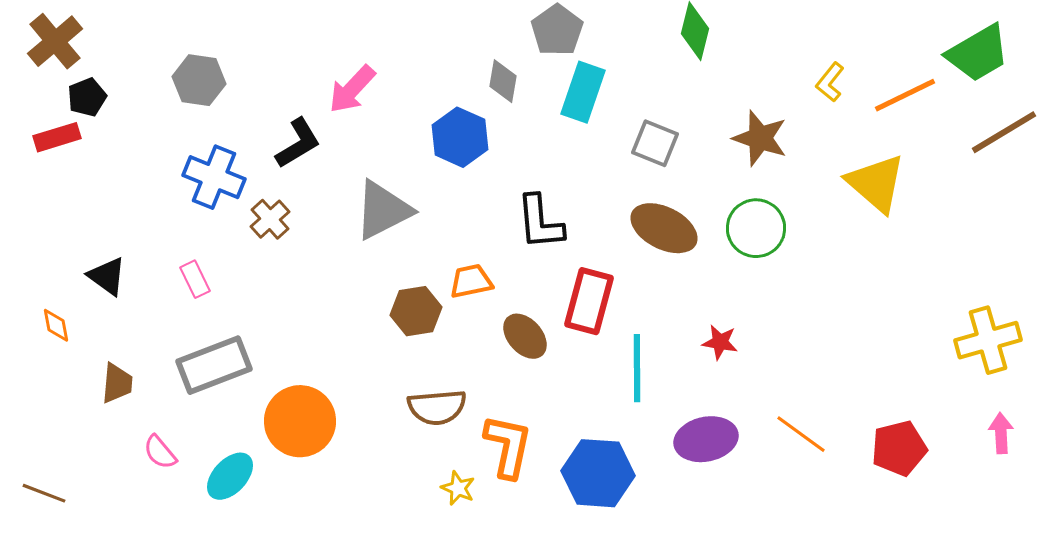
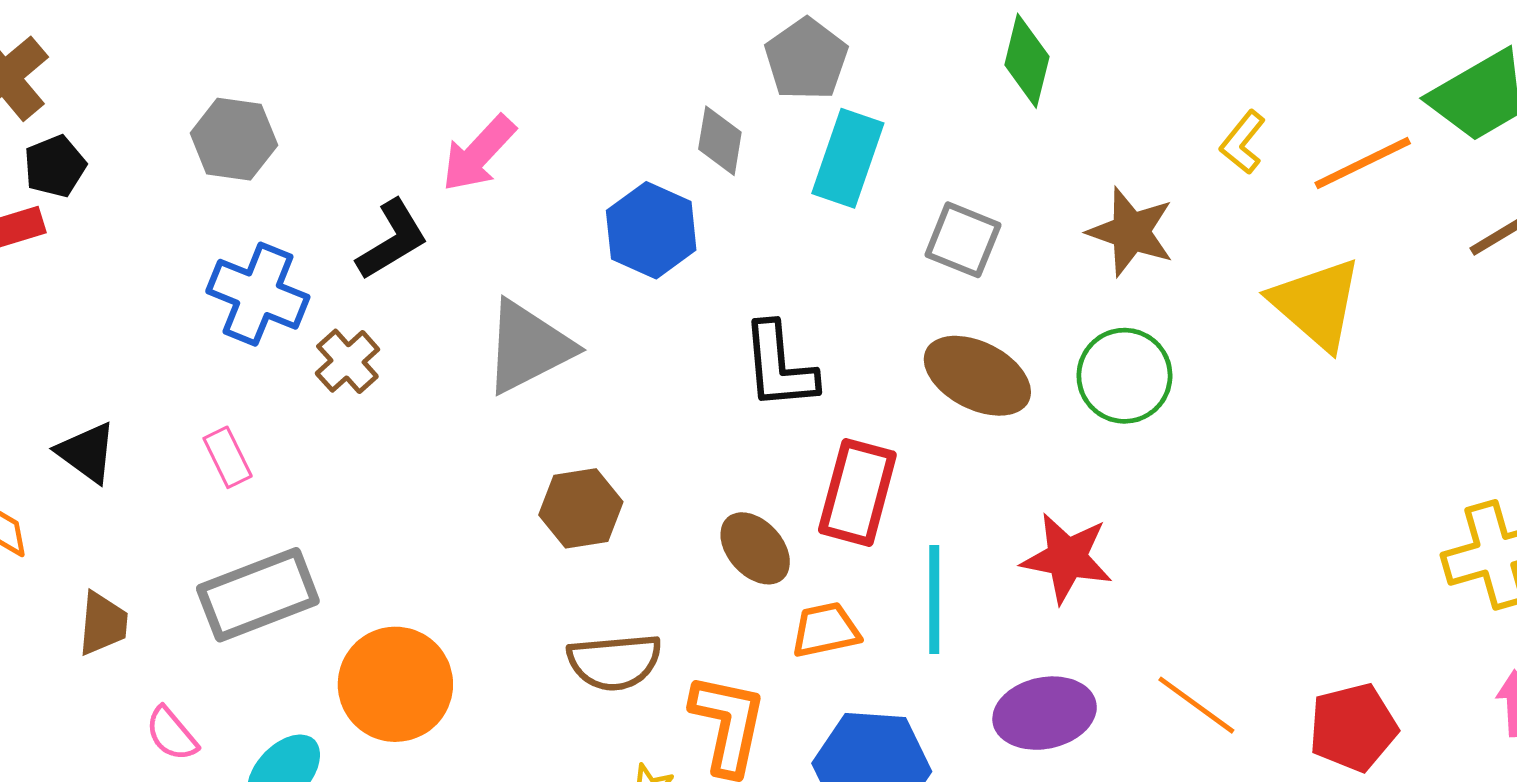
orange trapezoid: (471, 281) -> (825, 630), moved
red star: (720, 342) -> (1067, 558), size x1.6

